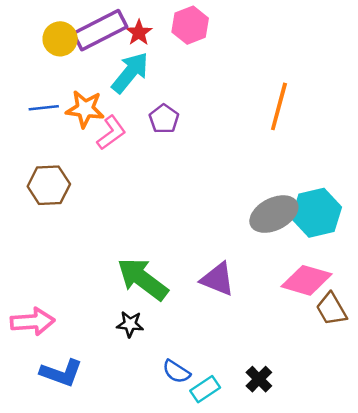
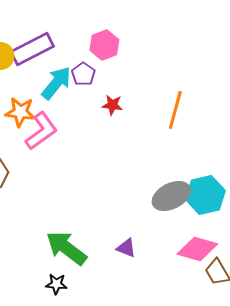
red star: (139, 33) -> (112, 105), moved, turned -30
purple pentagon: (164, 119) -> (83, 74), moved
pink L-shape: (111, 133) -> (41, 131), size x1.4
purple triangle: (218, 279) -> (126, 248), size x0.7

